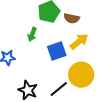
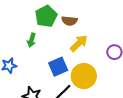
blue square: (57, 51) -> (58, 67), moved

